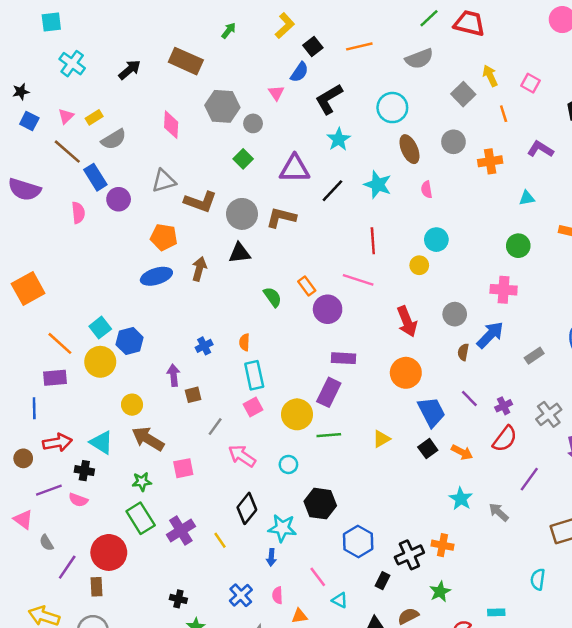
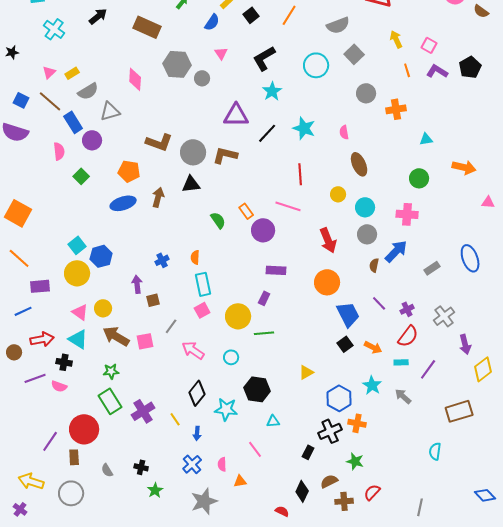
orange line: (359, 46) -> (289, 15), turned -45
black arrow: (130, 70) -> (98, 16), moved
blue semicircle: (299, 72) -> (212, 22), moved
gray square: (463, 94) -> (354, 54), moved
blue square: (29, 121) -> (21, 100), moved
brown ellipse: (409, 149) -> (359, 164), moved
purple L-shape: (540, 149) -> (437, 71), moved
green square: (243, 159) -> (81, 176), moved
gray triangle: (164, 181) -> (110, 111), moved
cyan circle: (436, 240) -> (365, 207), moved
orange square: (28, 288) -> (18, 213), turned -32
orange line: (60, 343) -> (19, 258), moved
purple rectangle: (329, 392) -> (264, 298), size x0.6
blue line: (34, 408) -> (23, 311), turned 66
yellow triangle: (381, 439) -> (306, 372), moved
pink square: (183, 468) -> (145, 341), moved
pink triangle: (23, 519) -> (80, 312), moved
blue hexagon: (358, 541) -> (339, 398), moved
gray semicircle: (46, 543) -> (107, 470), moved
blue arrow: (271, 557) -> (197, 433), moved
green star: (440, 592) -> (355, 461), turned -30
cyan triangle: (340, 600) -> (273, 421), moved, turned -32
cyan rectangle: (496, 612) -> (401, 362), moved

